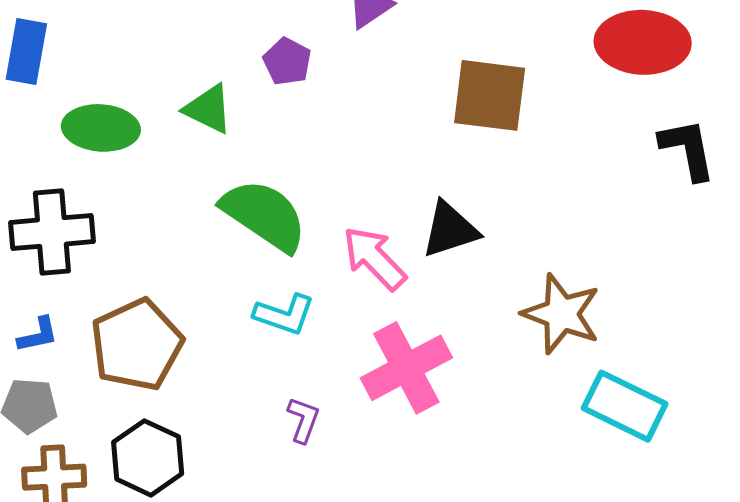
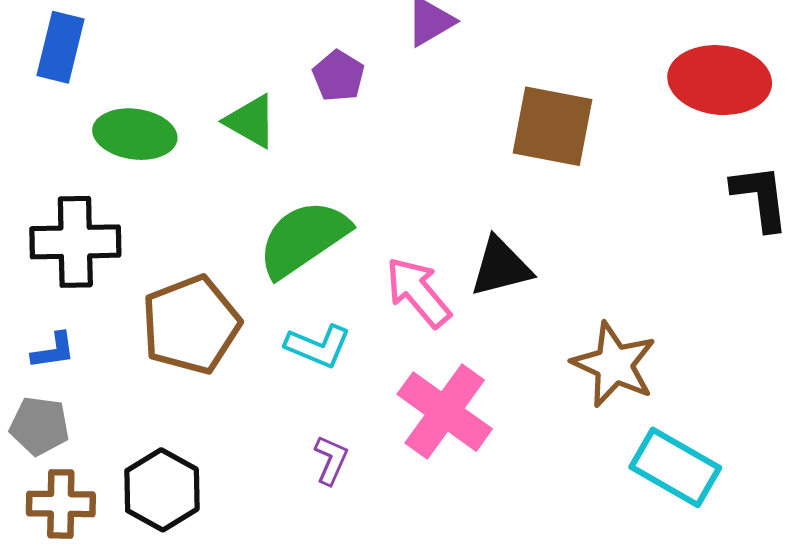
green semicircle: (264, 215) -> (303, 238), turned -72
brown pentagon: (137, 345) -> (191, 325), moved
pink cross: (406, 368) -> (445, 412), turned -30

